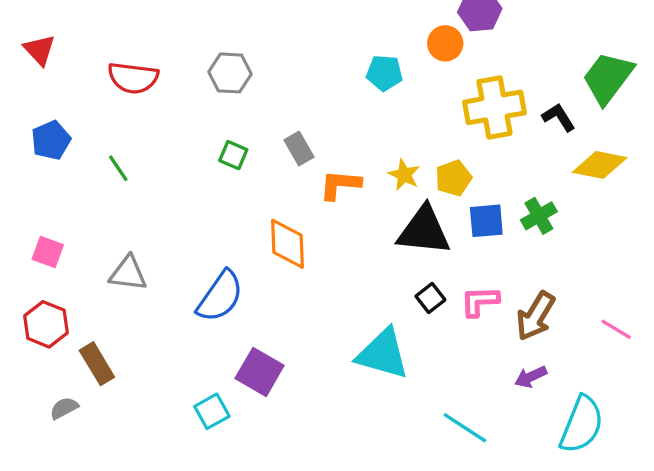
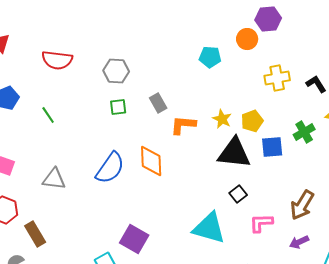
gray hexagon: (230, 73) -> (116, 71), moved
yellow cross: (495, 107) -> (277, 78), size x0.7
green square: (233, 155) -> (118, 107), turned -30
green cross: (539, 216) -> (304, 132), moved
blue semicircle: (220, 296) -> (110, 168), moved
pink L-shape: (480, 301) -> (261, 223), moved

